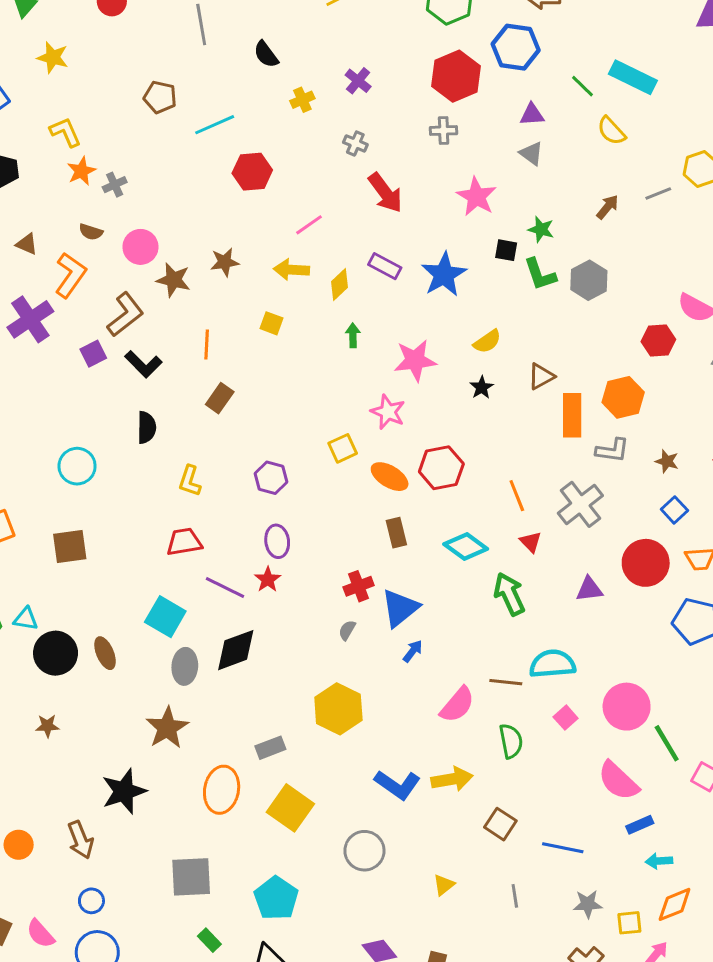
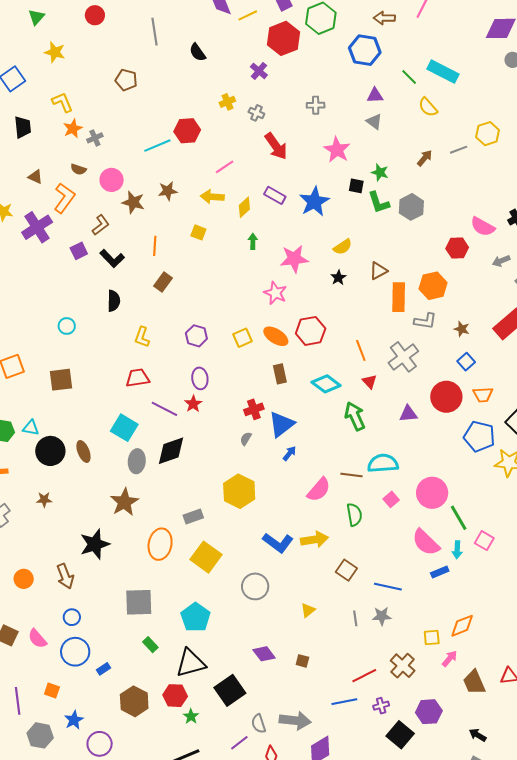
red hexagon: (456, 76) -> (284, 38), moved
yellow cross: (302, 100) -> (227, 102), moved
cyan line: (215, 125) -> (157, 146), moved
brown L-shape: (125, 315) -> (101, 225), size x0.7
yellow square: (343, 448) -> (242, 338), moved
cyan circle: (77, 466) -> (67, 326), size x0.7
cyan arrow: (659, 861) -> (457, 550), moved, turned -84
gray star: (588, 904) -> (382, 616), moved

